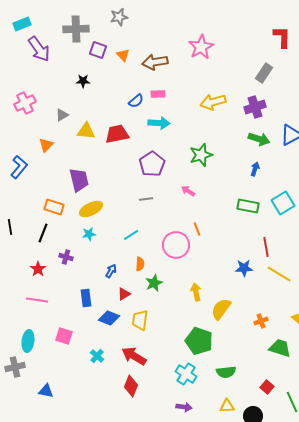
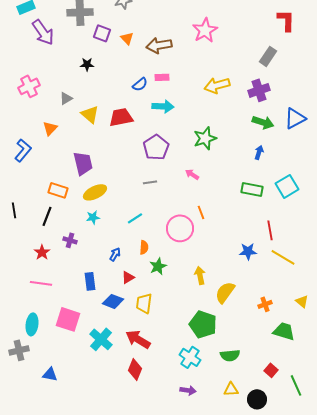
yellow triangle: (86, 131) -> (90, 114), turned 36
pink square: (64, 336) -> (68, 319), size x1.4
cyan cross: (97, 356) -> (101, 339), size x1.6

